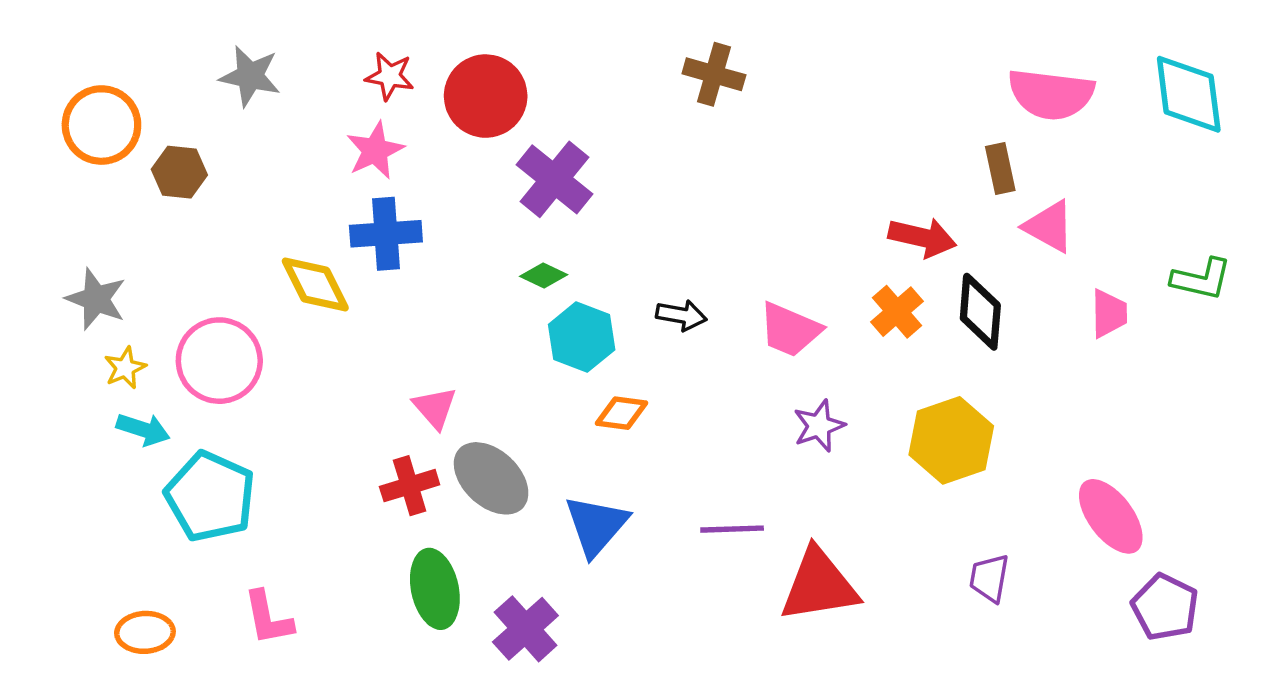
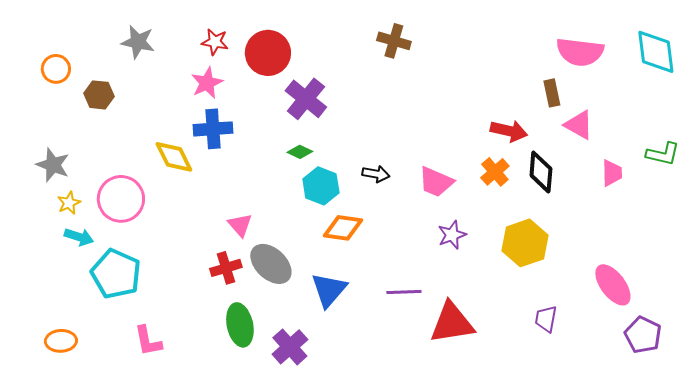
orange circle: (101, 125) -> (56, 69), size x0.7
orange diamond: (622, 413) -> (343, 228), size x1.4
orange ellipse: (145, 632) -> (61, 341), moved

